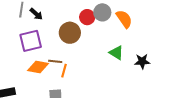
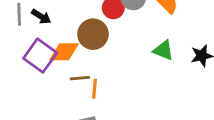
purple square: (31, 41) -> (40, 56), turned -30
orange diamond: (38, 67) -> (64, 52), moved

